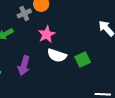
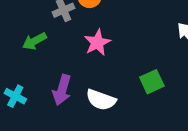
white semicircle: (57, 55) -> (101, 100), moved

